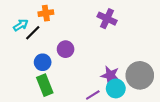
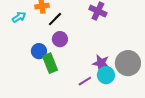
black line: (33, 33) -> (55, 19), moved
green rectangle: (45, 85) -> (50, 63), moved

